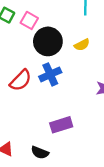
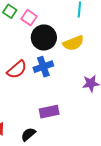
yellow semicircle: (82, 45) -> (73, 43), size x1.5
black semicircle: (40, 153) -> (28, 134), turned 112

